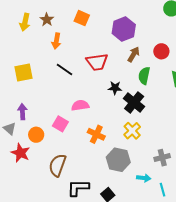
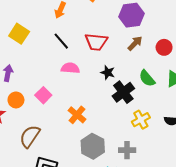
yellow square: (24, 72) -> (19, 34), turned 30
green semicircle: (144, 76) -> (147, 78), moved, turned -66
pink semicircle: (80, 105) -> (70, 68), moved
yellow cross: (132, 131) -> (141, 120), moved
gray cross: (162, 158) -> (127, 150), moved

